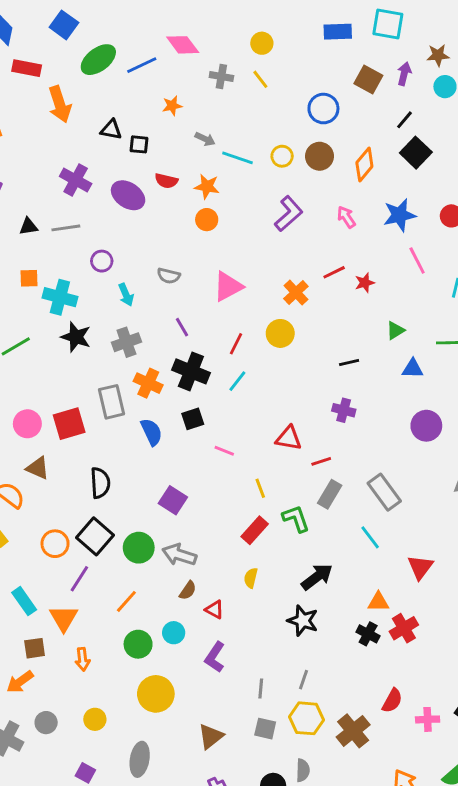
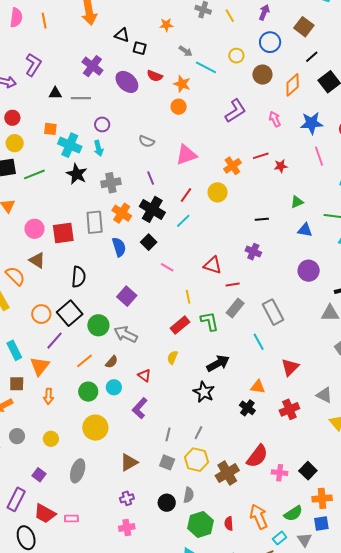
purple arrow: (404, 74) -> (264, 12), moved
black line: (405, 120) -> (312, 57), moved
yellow circle: (282, 156) -> (236, 56), moved
cyan arrow: (126, 295) -> (99, 148), moved
black square: (193, 419) -> (149, 242), turned -35
brown semicircle: (188, 590) -> (112, 362), moved
red cross: (404, 628) -> (289, 409), moved
red semicircle: (392, 701) -> (257, 456), size x1.4

